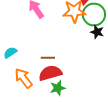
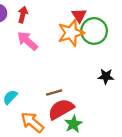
black star: (97, 32) -> (106, 76), moved

